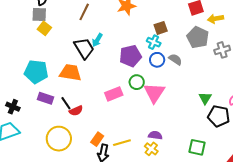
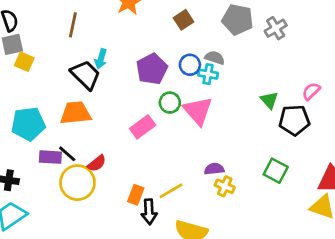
cyan cross: (154, 42) -> (208, 74), moved
black line: (66, 103) -> (67, 154), moved
yellow circle: (59, 139) -> (77, 183), moved
green square: (197, 147) -> (276, 171), turned 30
yellow cross: (151, 149) -> (225, 186), moved

